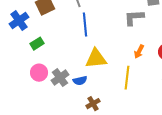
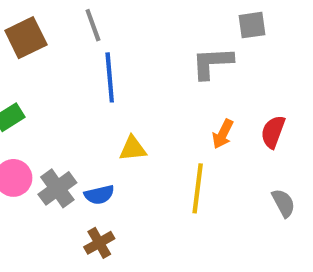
yellow triangle: (96, 59) -> (133, 149), size x0.6
brown cross: (93, 104) -> (99, 243), moved

